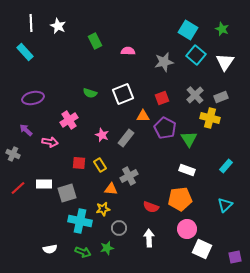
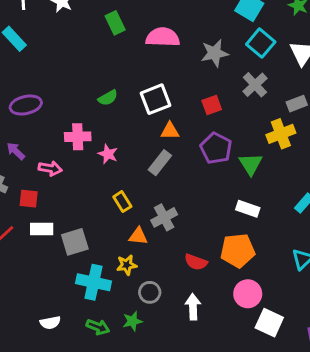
pink semicircle: (128, 51) -> (163, 37), size x1.6
green semicircle: (90, 93) -> (108, 98), turned -48
gray cross: (195, 95) -> (255, 85), moved
orange triangle: (143, 116) -> (170, 131), moved
yellow cross: (210, 118) -> (281, 134), turned -36
pink cross: (69, 120) -> (78, 137), turned 30
pink star: (102, 135) -> (108, 154), moved
red square: (79, 163) -> (29, 199), moved

